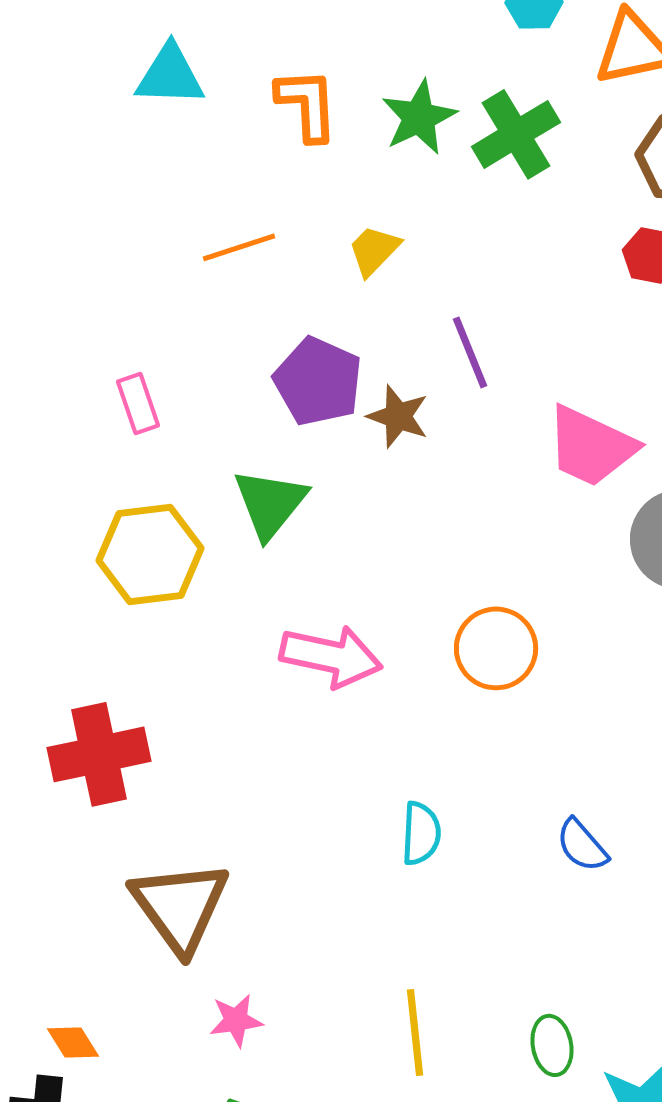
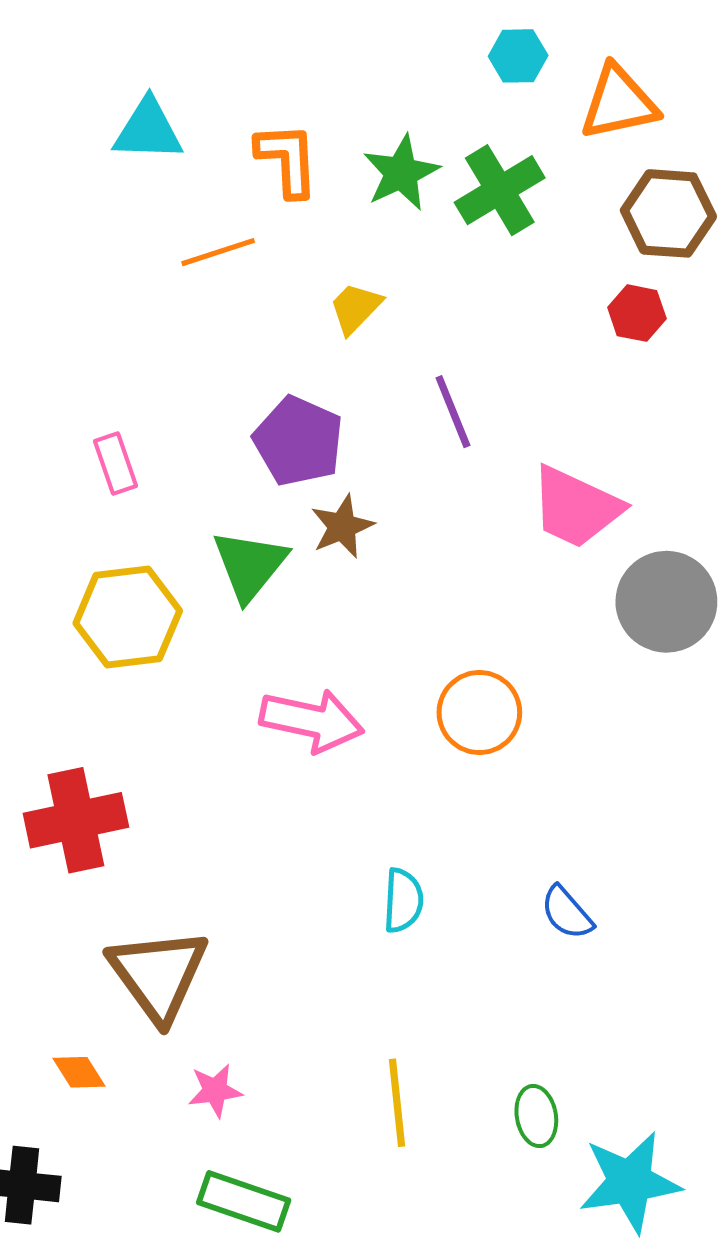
orange line: (239, 247) -> (218, 252), moved
brown star: (398, 416) -> (342, 526), moved, turned 30
orange diamond: (73, 1042) -> (79, 1072), moved

